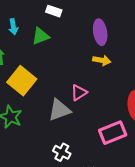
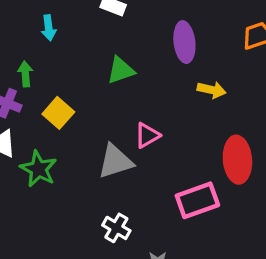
green triangle: (41, 36) -> (121, 70), moved
yellow arrow: (102, 60) -> (212, 90), moved
yellow square: (22, 81) -> (58, 113), size x0.7

